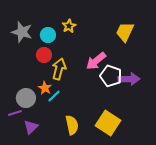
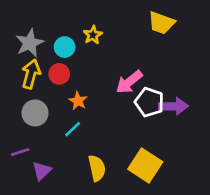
gray star: (22, 32) -> (30, 43), turned 30
yellow trapezoid: (125, 32) -> (161, 23), moved, turned -95
yellow arrow: (59, 69) -> (31, 74), moved
orange star: (45, 88) -> (78, 101), moved
gray circle: (26, 98) -> (35, 113), moved

